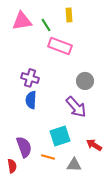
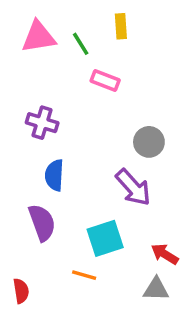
pink rectangle: (60, 46) -> (105, 81), size x0.7
purple cross: (30, 78) -> (42, 123), moved
purple semicircle: (24, 147) -> (42, 223), moved
gray triangle: (74, 165) -> (156, 289), moved

